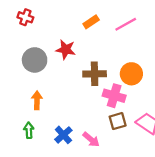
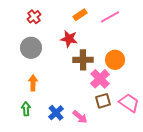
red cross: (25, 17) -> (34, 17), moved, turned 32
red star: (66, 50) -> (69, 39), moved
pink cross: (114, 96) -> (100, 79), turned 30

